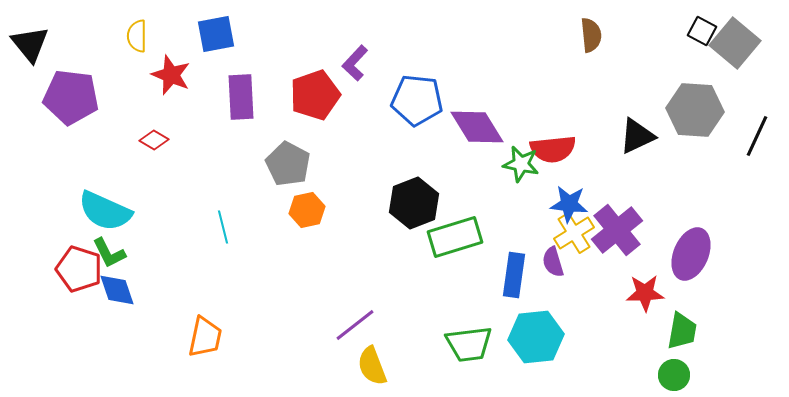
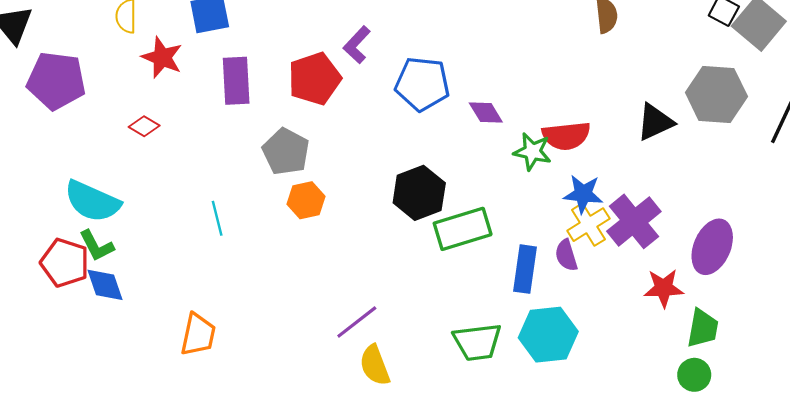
purple diamond: (477, 127) -> (486, 112), size x0.6

